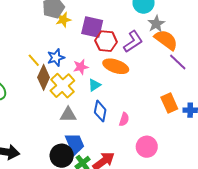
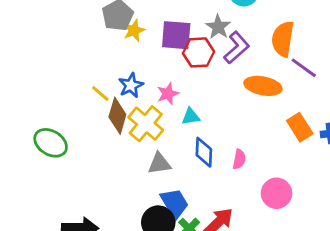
gray star: (156, 24) -> (218, 27), moved
orange semicircle: (166, 40) -> (283, 39), turned -110
orange ellipse: (116, 66) -> (263, 86), moved
cyan triangle: (94, 85) -> (191, 117), turned 32

